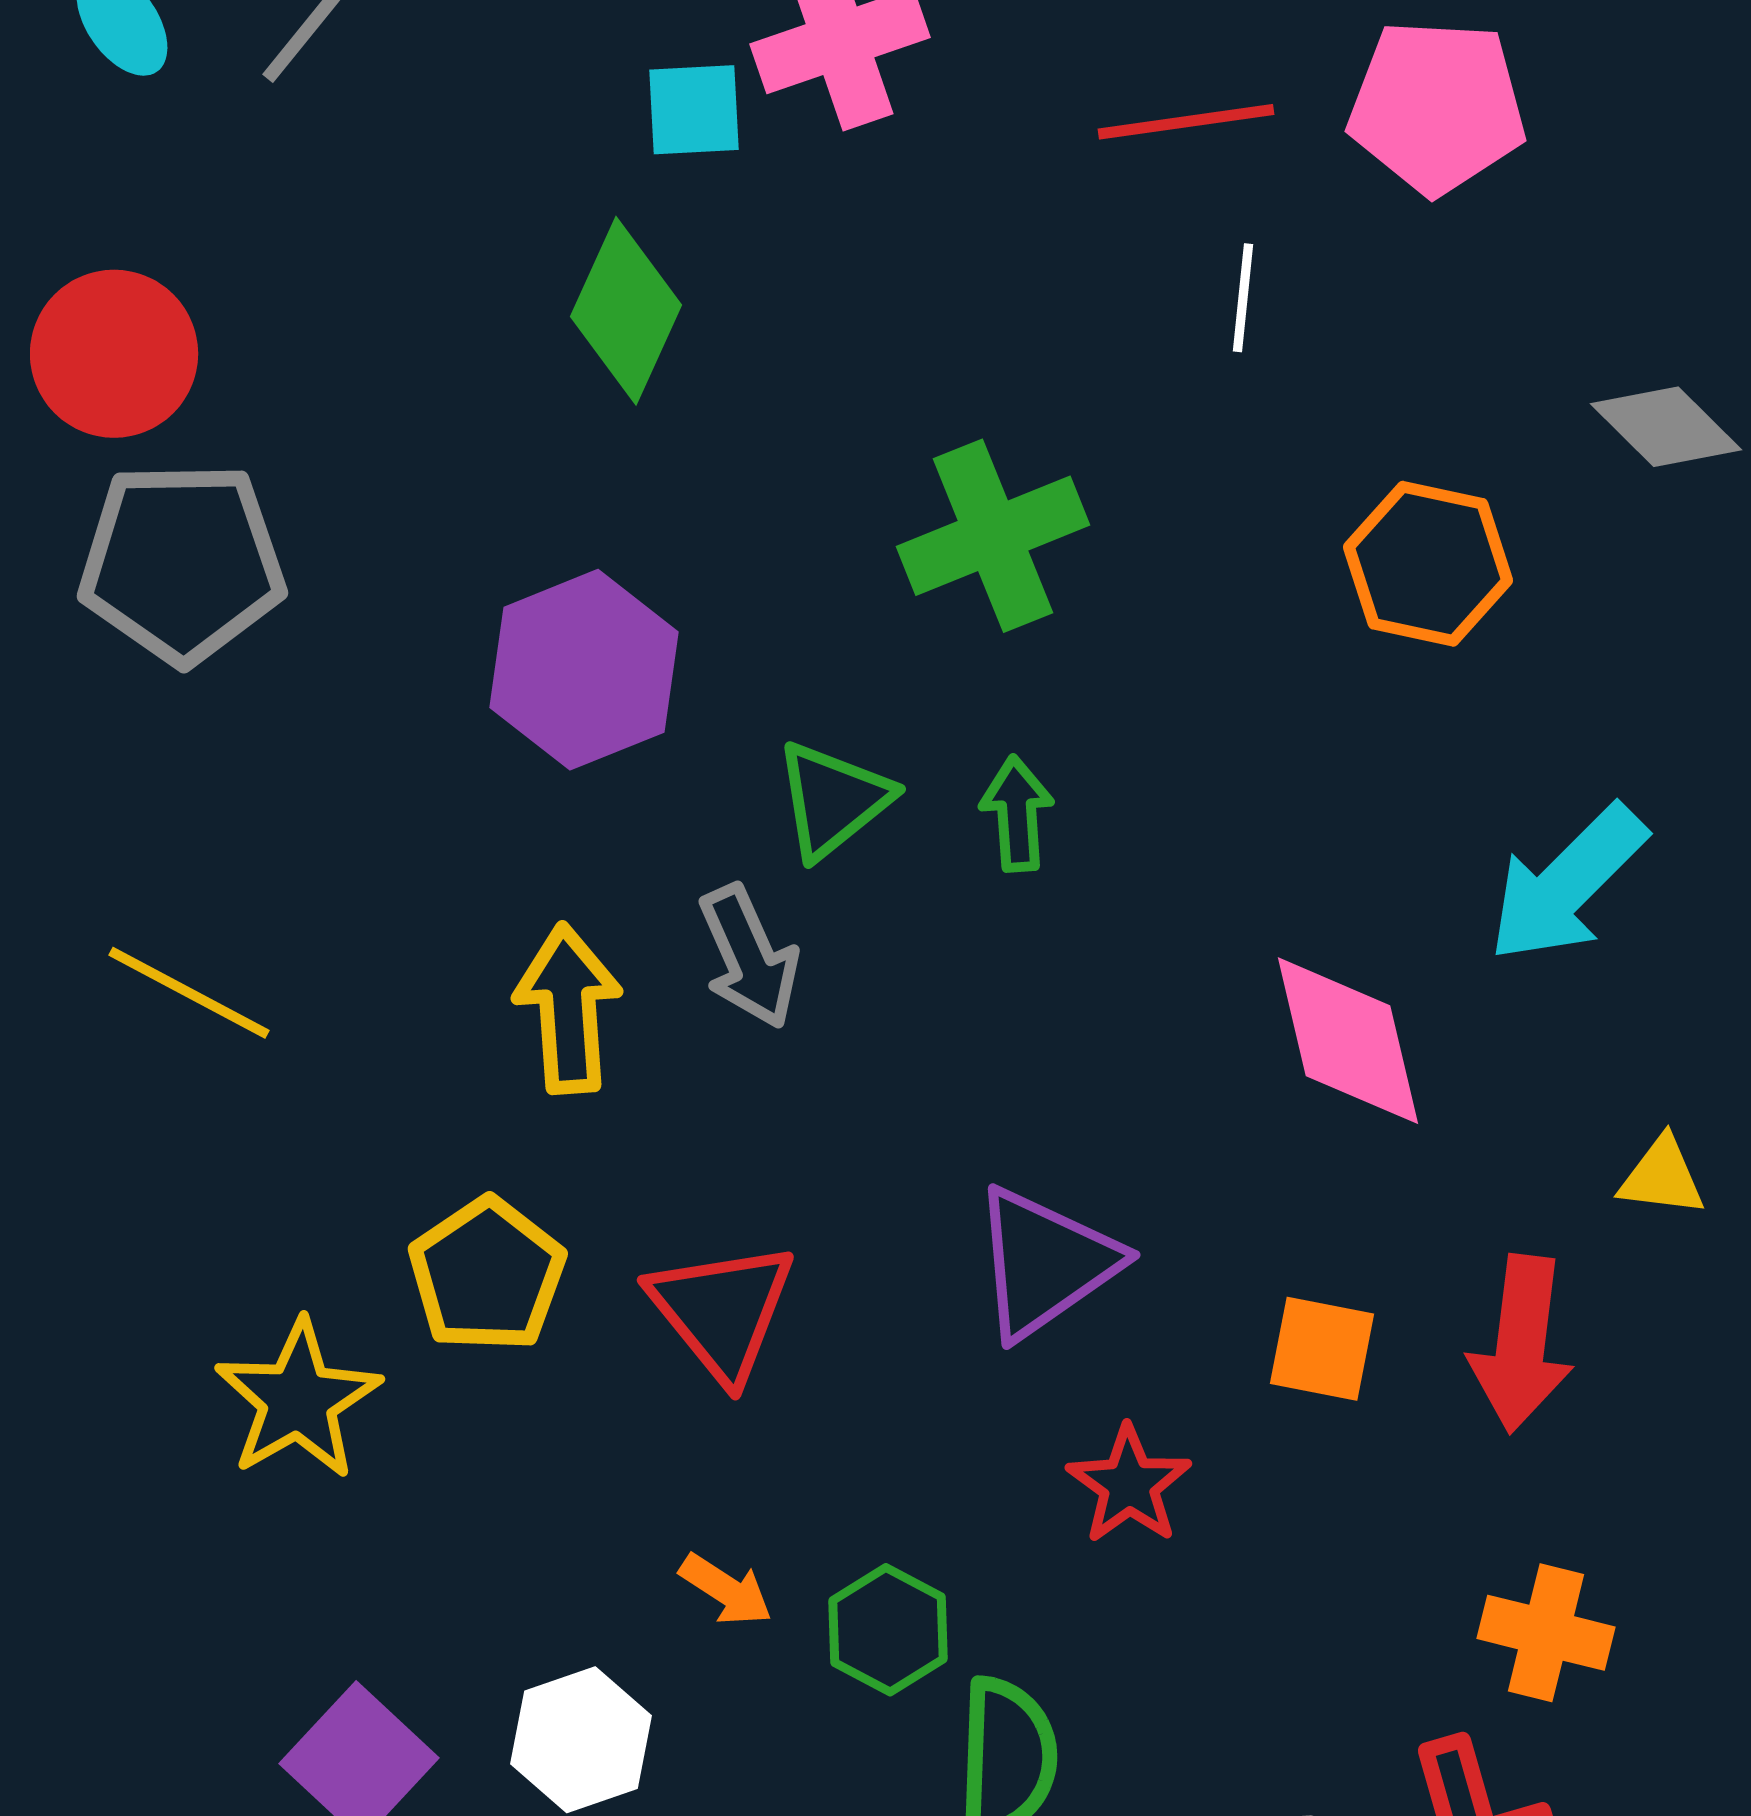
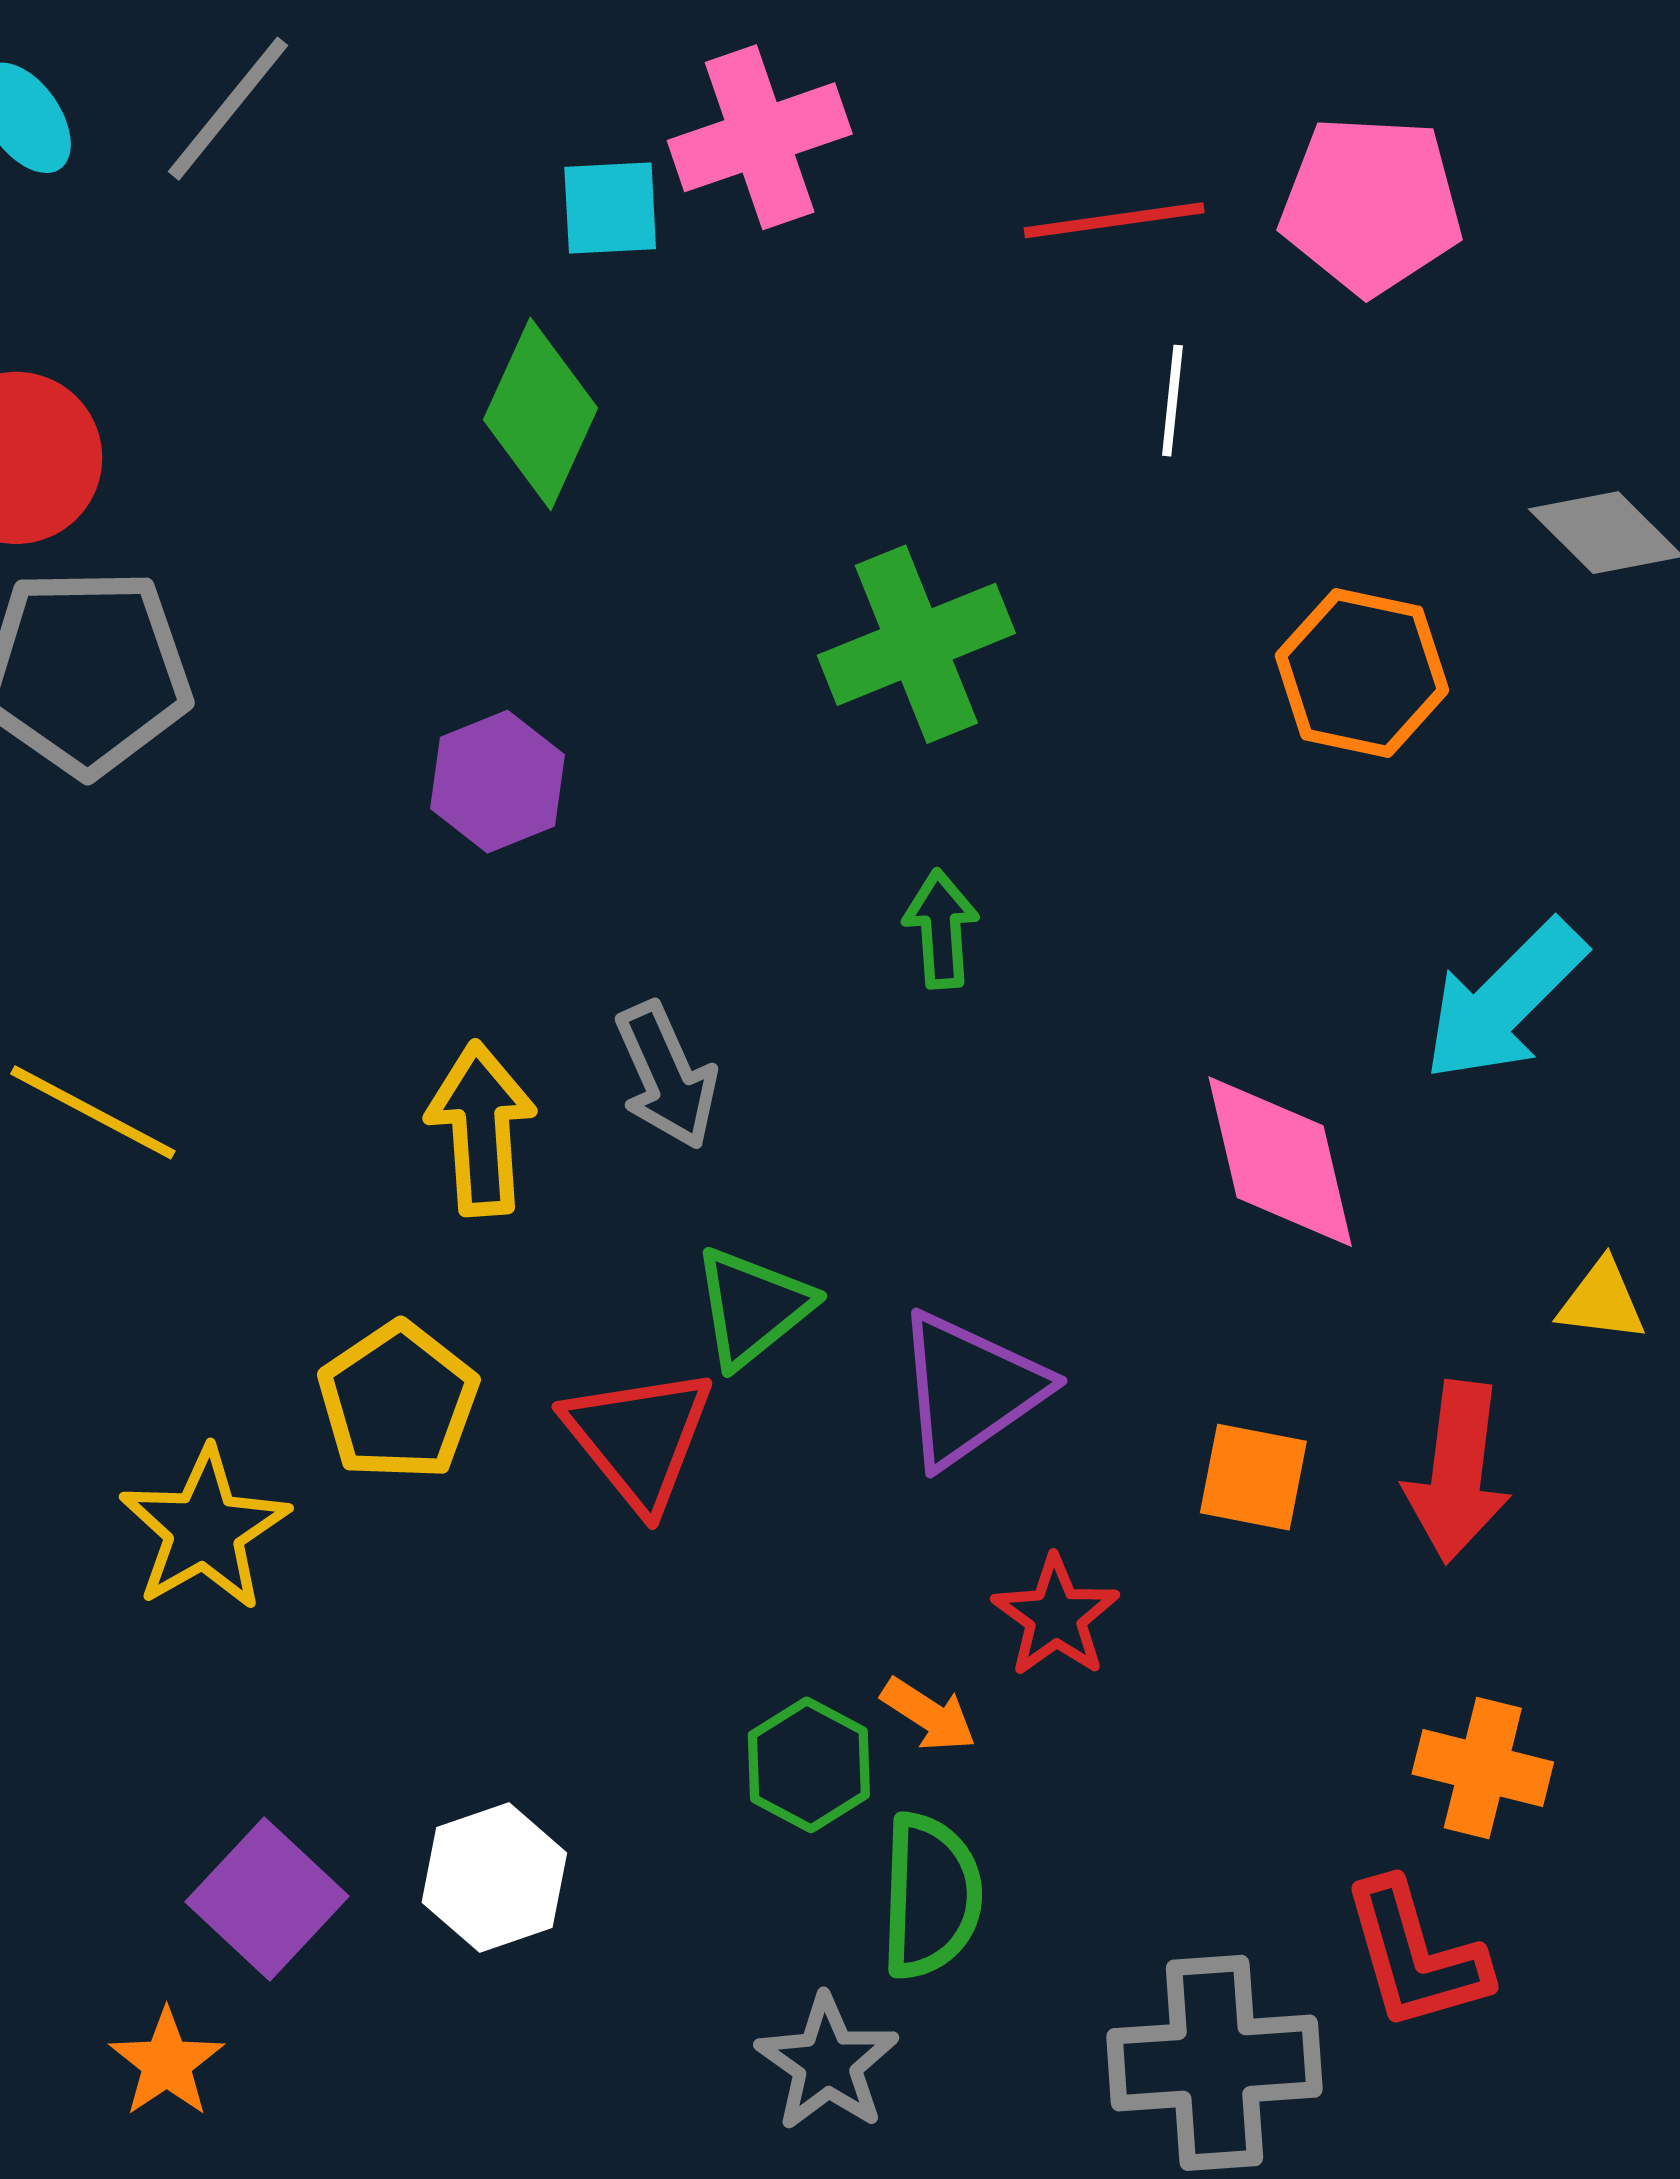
purple hexagon: (584, 670) -> (497, 782), size x0.7
green triangle: (833, 800) -> (753, 1307), moved
orange arrow: (726, 1590) -> (929, 1715), moved

